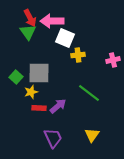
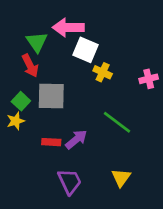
red arrow: (30, 18) -> (30, 66), moved
yellow cross: (78, 55) -> (103, 72), turned 32
yellow star: (31, 92) -> (16, 121), moved

